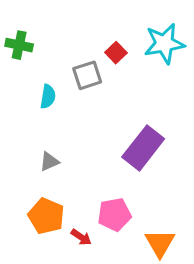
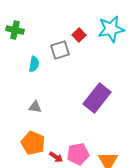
gray triangle: (49, 162) -> (35, 107), turned 32
pink pentagon: (114, 214) -> (78, 154), moved

